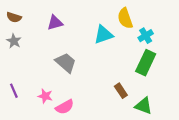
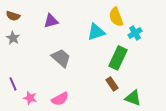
green rectangle: (146, 63) -> (118, 58), moved
pink star: (45, 96) -> (30, 98), moved

